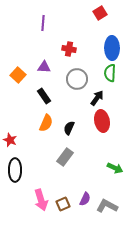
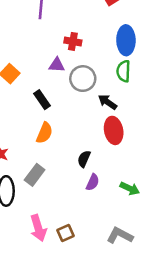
purple triangle: (44, 67) -> (57, 65), moved
black arrow: (97, 98) -> (107, 102), turned -91
black semicircle: (69, 128) -> (84, 159), moved
gray rectangle: (65, 157) -> (35, 175), moved
purple semicircle: (85, 199) -> (93, 182), moved

